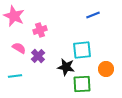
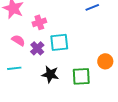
cyan square: (82, 50) -> (59, 42), moved
black star: (66, 67) -> (50, 74), moved

